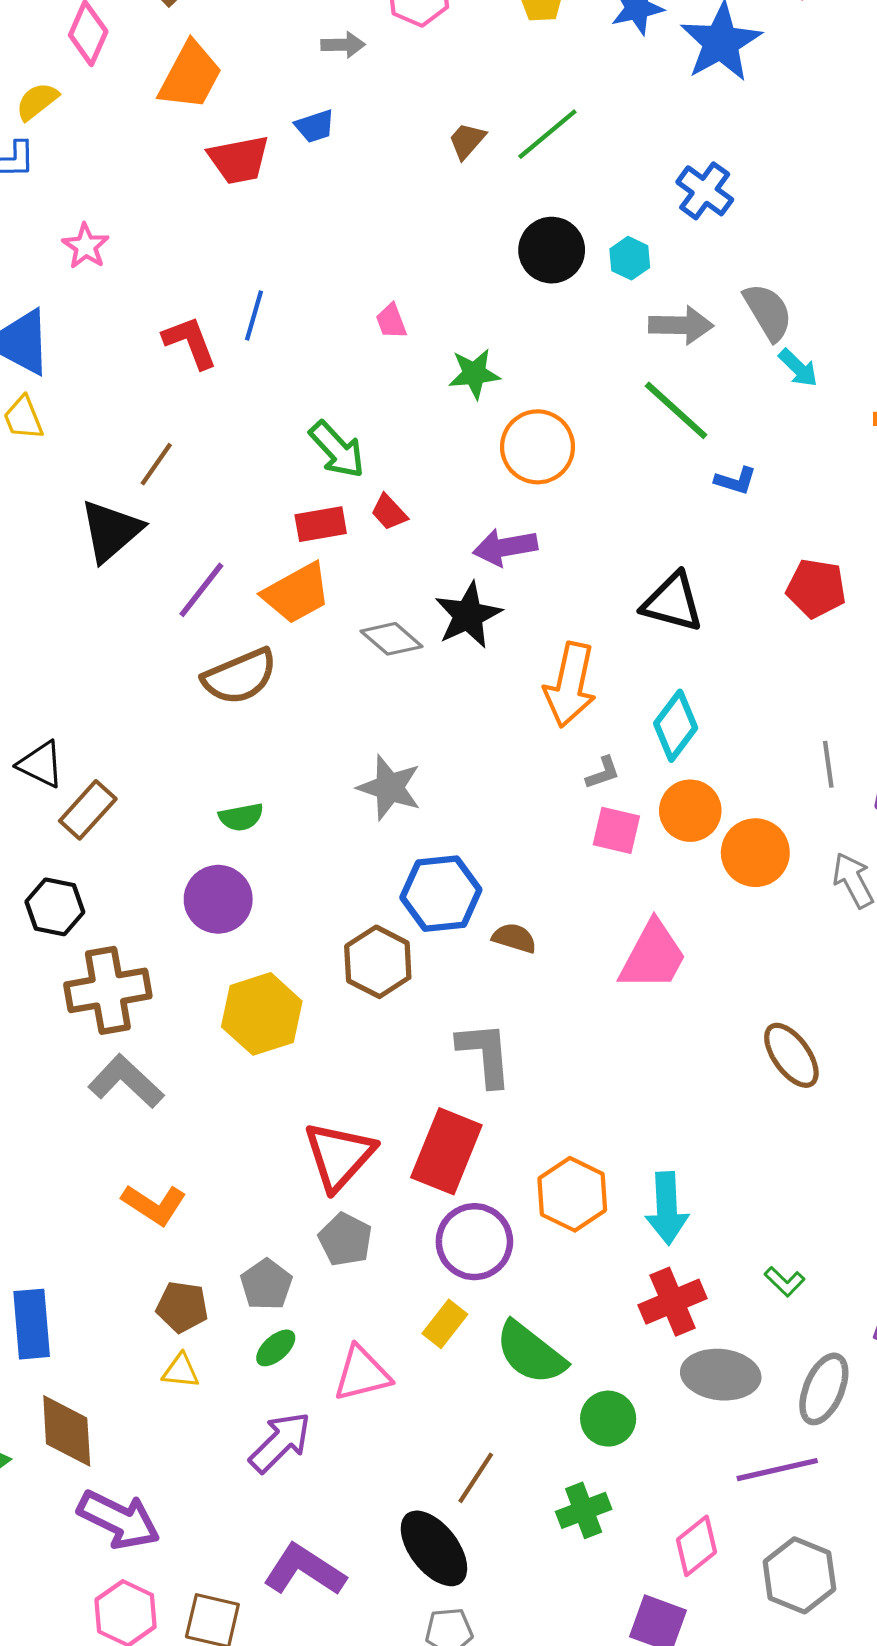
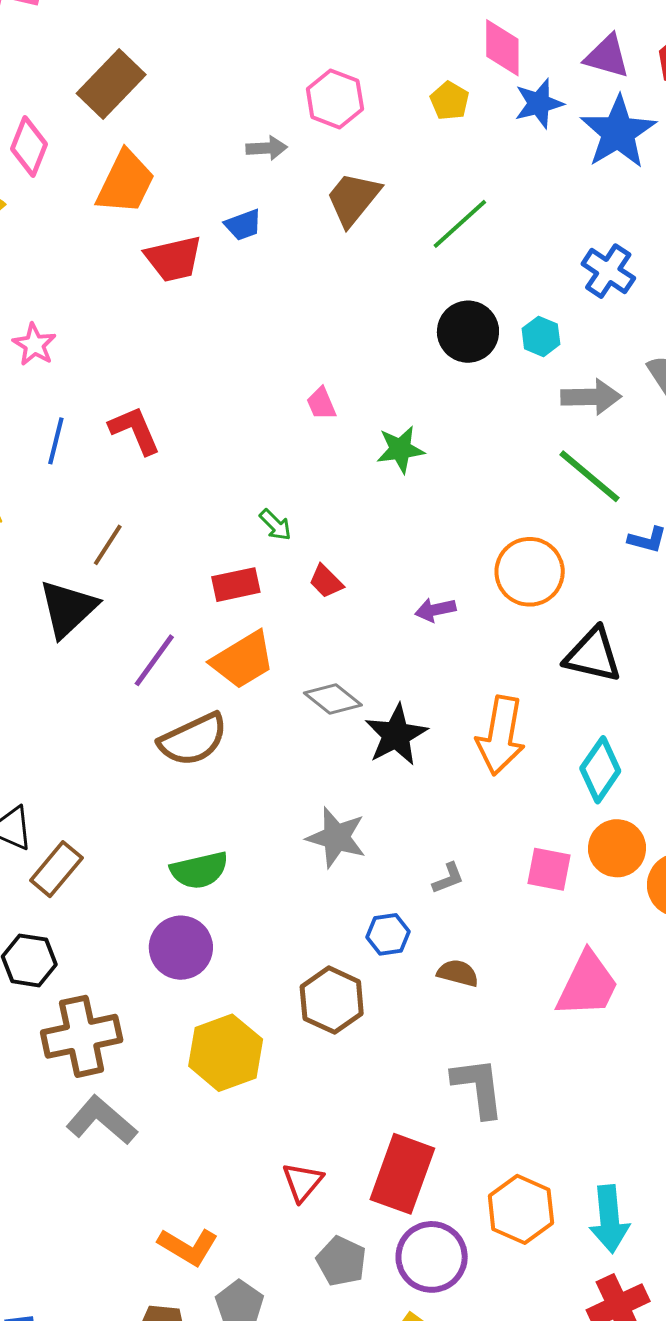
brown trapezoid: (467, 141) -> (353, 199), moved, size x1.6
blue line: (254, 316) -> (56, 441), moved
orange circle: (538, 447) -> (530, 572), moved
green arrow: (337, 450) -> (275, 525), size x0.6
red rectangle: (321, 524) -> (236, 585), moved
purple arrow: (505, 547) -> (435, 610), size x0.7
black star: (468, 615) -> (396, 735), moved
gray L-shape: (603, 773) -> (448, 878), moved
green semicircle: (241, 817) -> (199, 870), size x1.4
blue hexagon: (441, 894) -> (388, 934), size x0.6
gray L-shape: (485, 1054) -> (478, 1087), moved
red triangle: (339, 1156) -> (303, 1182), size x0.6
orange L-shape: (154, 1204) -> (188, 1247), moved
gray pentagon: (345, 1239) -> (341, 1261), moved

